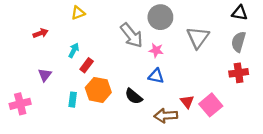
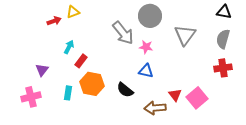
red arrow: (41, 33) -> (54, 21), moved
pink cross: (20, 104) -> (31, 97), moved

